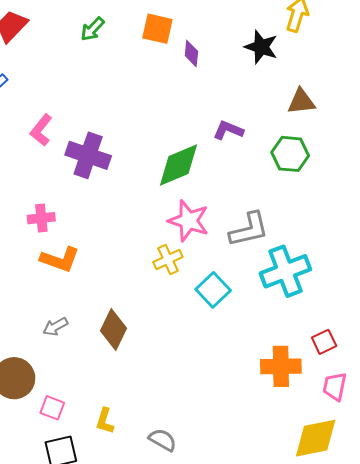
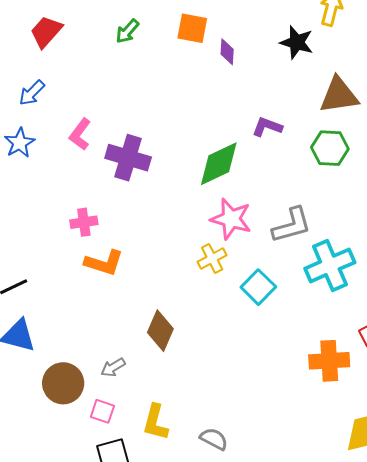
brown triangle: (301, 101) -> (339, 95), size x1.4
gray arrow: (55, 327) -> (113, 367), moved
yellow L-shape: (105, 421) -> (155, 422), size x1.4

